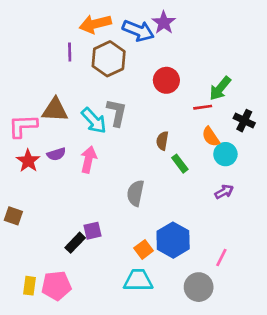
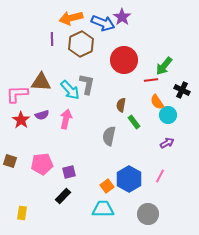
red circle: (166, 80) -> (124, 60), size x1.4
gray semicircle: (136, 193) -> (109, 136), moved
black rectangle: (75, 243) -> (63, 196), moved
pink line: (221, 258) -> (160, 176), moved
pink pentagon: (56, 286) -> (42, 164), moved

